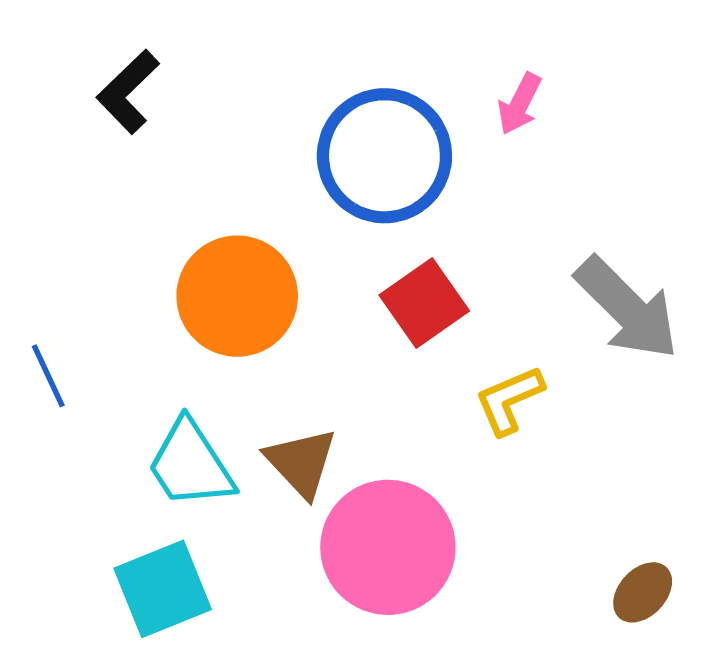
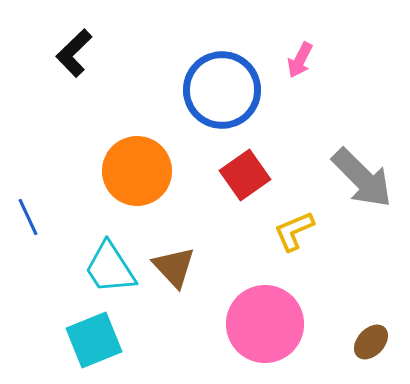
pink circle: (388, 547) -> (265, 324), moved

